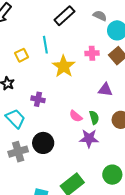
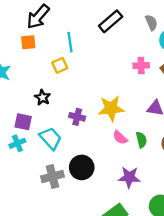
gray semicircle: (100, 16) -> (151, 23), turned 40
cyan line: (45, 45) -> (70, 42), moved
yellow star: (64, 66) -> (111, 108), moved, turned 30
purple star: (89, 138) -> (129, 177), moved

